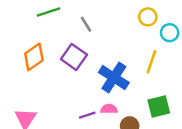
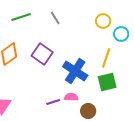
gray line: (86, 24) -> (55, 18), moved
green square: (159, 107) -> (107, 82), moved

